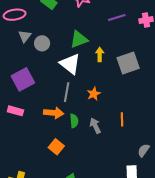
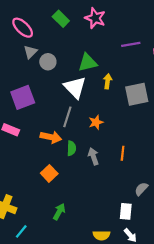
pink ellipse: (15, 15) -> (23, 28), turned 45

